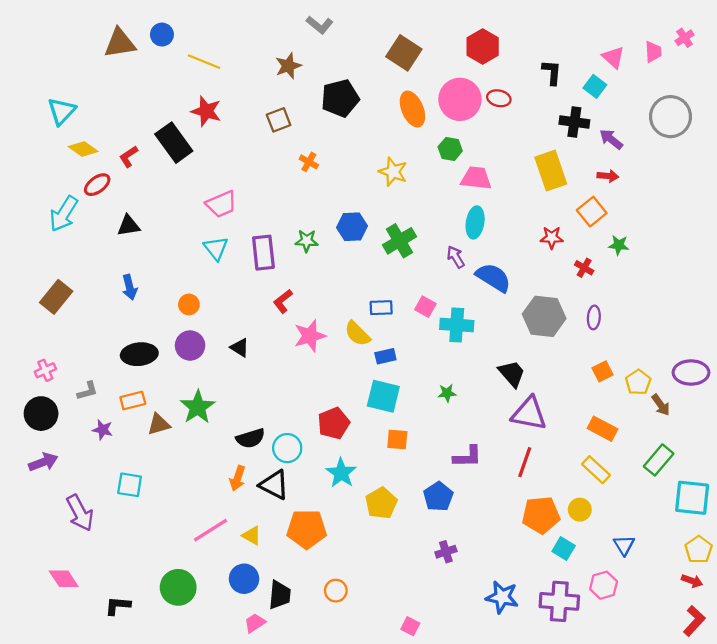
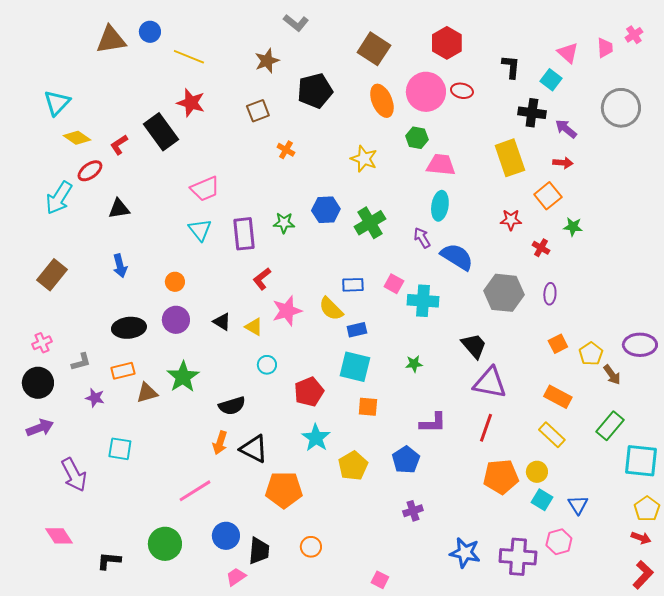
cyan circle: (287, 448) -> (267, 365), moved, size x0.7
yellow triangle: (252, 536) -> (254, 327), moved
cyan square: (564, 548) -> (542, 500), moved

